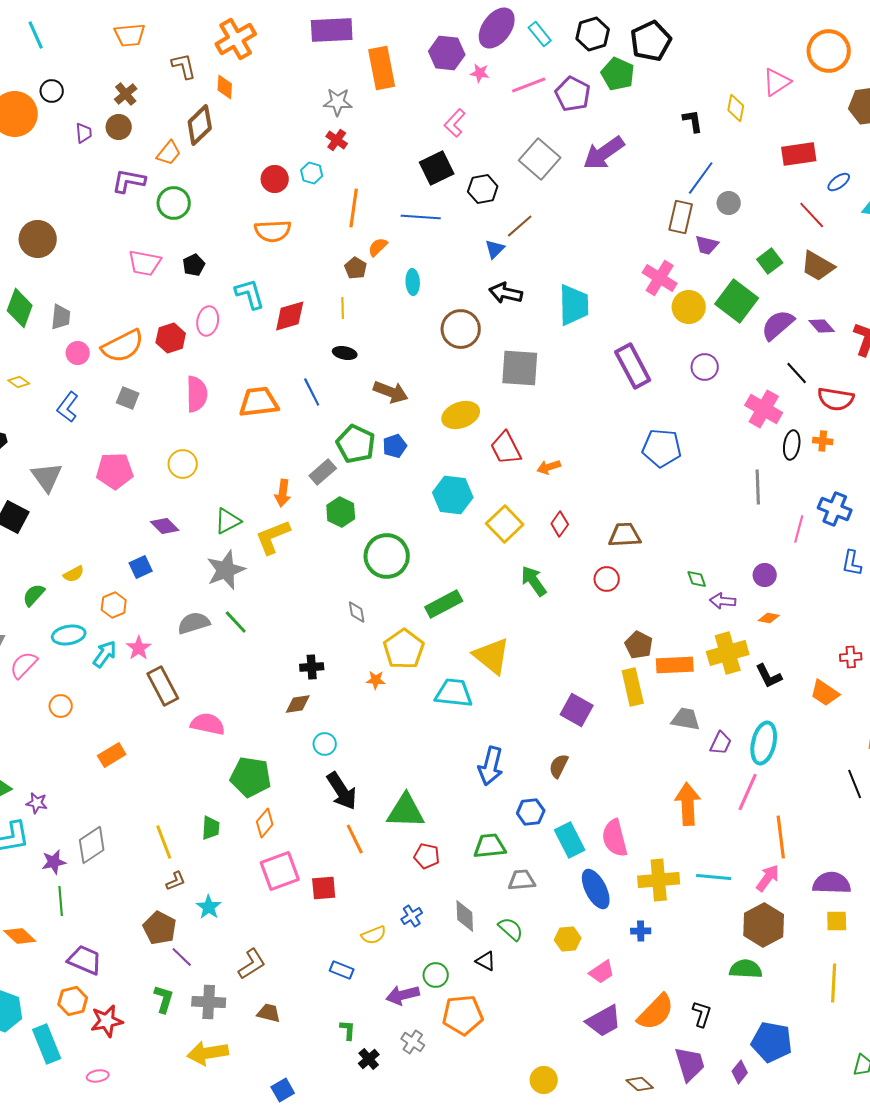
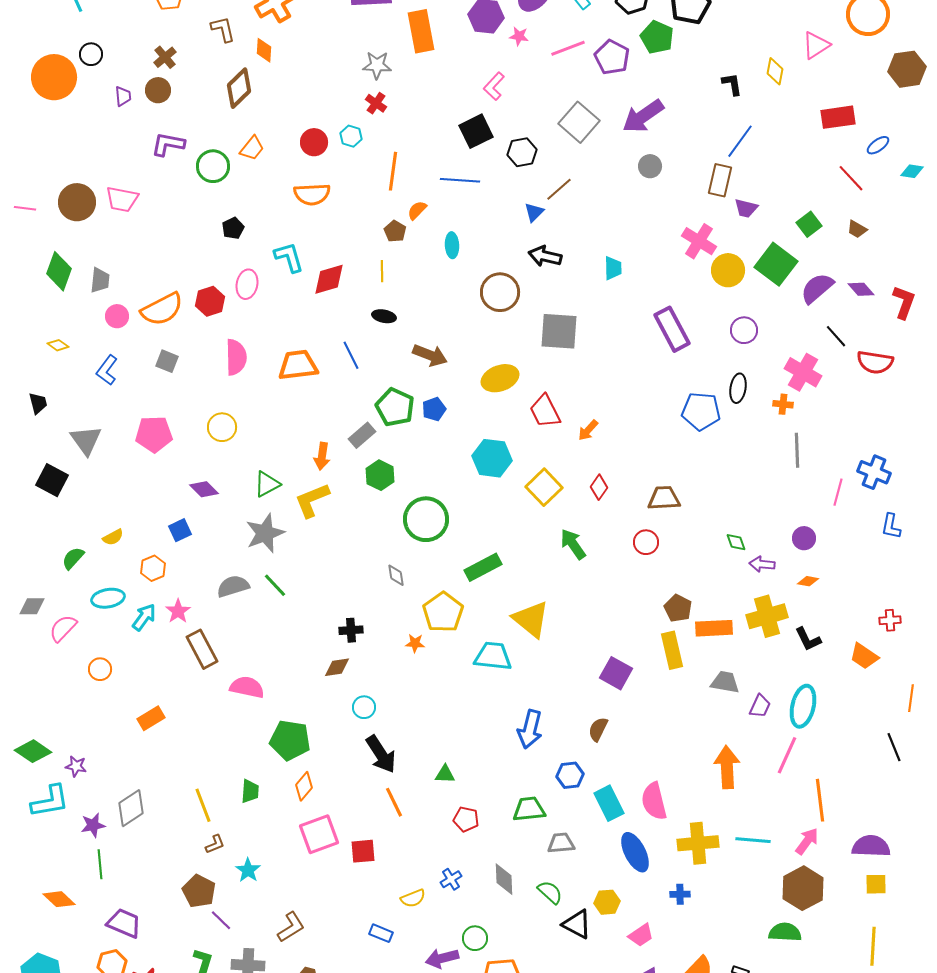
orange trapezoid: (169, 153) -> (252, 148), moved
gray circle: (729, 203) -> (650, 166), moved
pink trapezoid: (145, 263) -> (122, 199), moved
brown trapezoid: (818, 266) -> (857, 229), size x0.6
cyan trapezoid: (574, 305) -> (613, 268), size x0.6
orange cross: (823, 441) -> (783, 404), moved
black ellipse: (792, 445) -> (738, 388), moved
orange arrow: (549, 467) -> (588, 430), turned -30
green triangle: (406, 811) -> (445, 774), size x0.5
black triangle: (486, 961) -> (577, 924), moved, size x1.5

